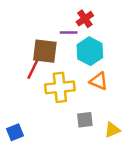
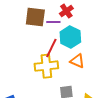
brown square: (45, 51) -> (35, 17), moved
red line: (34, 67) -> (51, 48), moved

